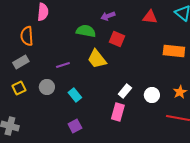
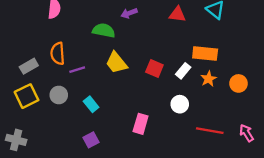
orange semicircle: (27, 36) -> (58, 53), moved
red square: (117, 39) -> (154, 68), moved
yellow square: (19, 88) -> (27, 96), size x1.5
white rectangle: (125, 91) -> (183, 71), moved
orange star: (180, 92) -> (209, 79), moved

